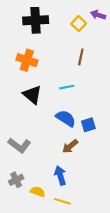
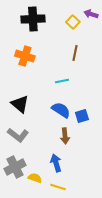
black triangle: (32, 95) -> (20, 104), moved
brown arrow: (70, 146) -> (65, 136), turned -56
gray cross: (16, 180) -> (15, 167), size x1.5

